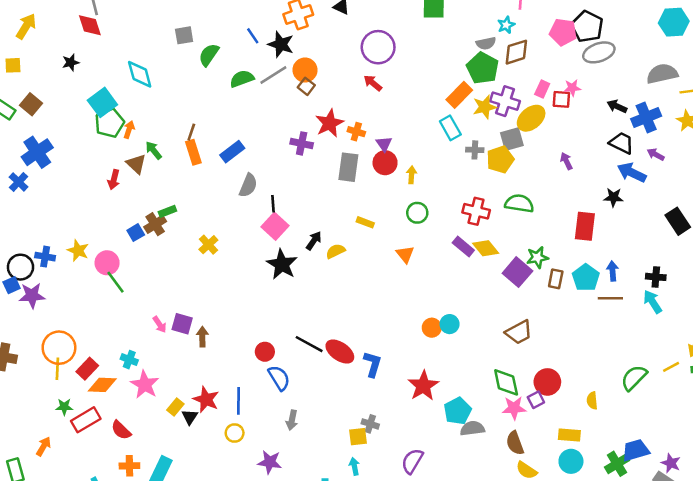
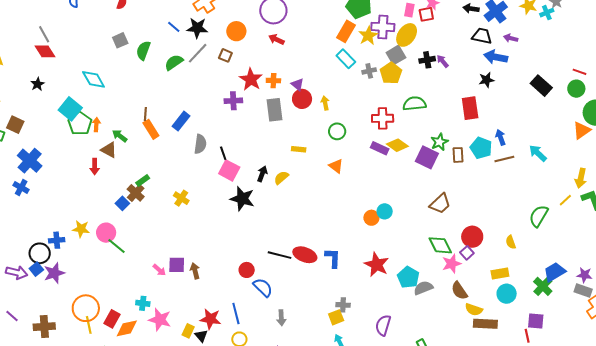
orange circle: (305, 70) -> (236, 31), moved
black cross: (656, 277) -> (427, 60), moved

